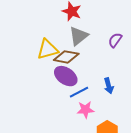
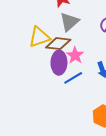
purple ellipse: (66, 76) -> (59, 63), turned 60
pink star: (85, 110) -> (75, 55), moved, turned -30

